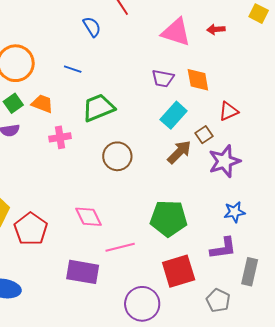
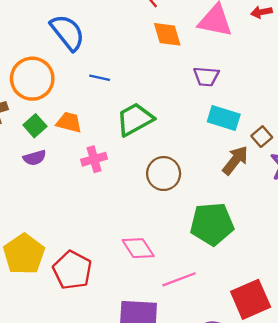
blue semicircle: (92, 27) -> (67, 32), moved, size x1.6
orange diamond: (198, 80) -> (167, 34), moved
cyan rectangle: (174, 115) -> (224, 118), turned 72
green pentagon: (169, 218) -> (212, 224), moved

